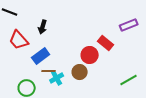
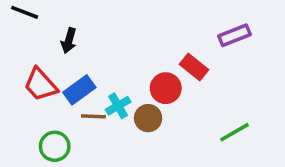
black arrow: (43, 27) -> (69, 41), moved
red trapezoid: (19, 40) -> (41, 85), moved
cyan cross: (57, 78) -> (118, 106), moved

